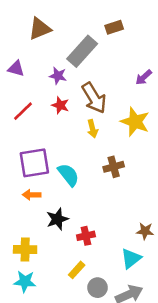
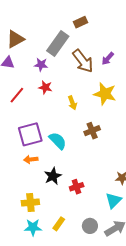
brown triangle: (40, 29) -> (15, 39), moved
brown arrow: (94, 98) -> (83, 61), moved
yellow rectangle: (77, 270) -> (59, 224), moved

